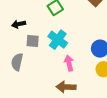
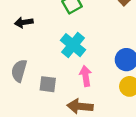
gray square: (33, 41) -> (48, 84), moved

